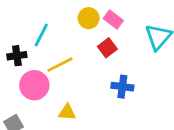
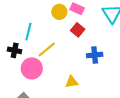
black cross: (17, 56) -> (15, 50), turned 32
yellow triangle: (67, 112) -> (72, 82), moved

